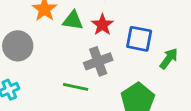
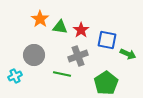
gray circle: (18, 46) -> (34, 55), moved
green arrow: (169, 59) -> (128, 54), turned 77

